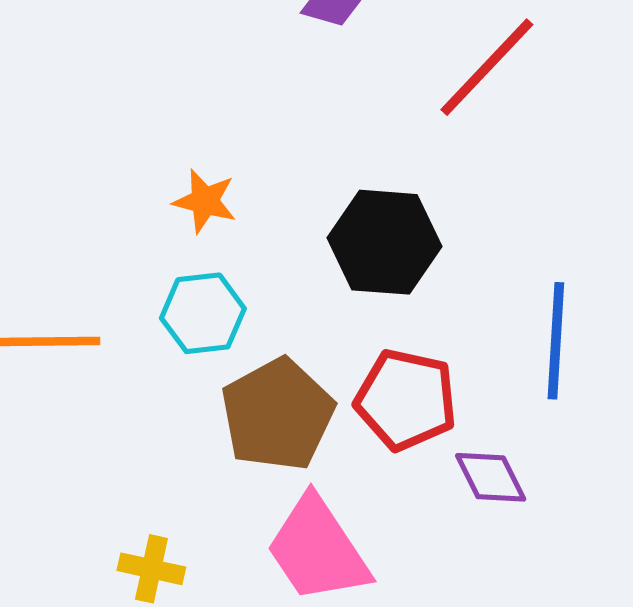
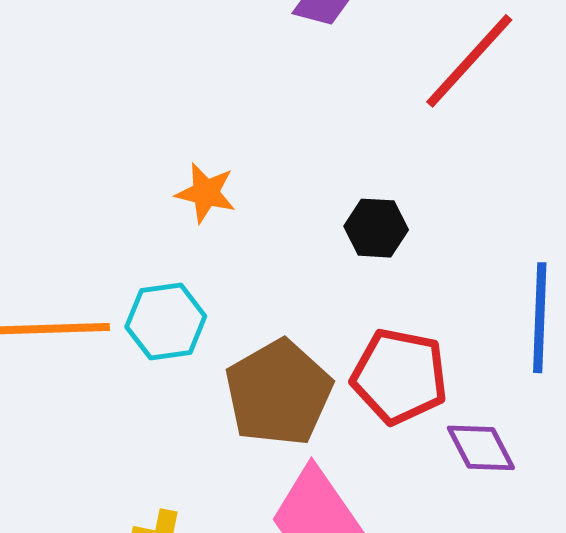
black hexagon: (384, 242) -> (376, 228), size x0.6
cyan hexagon: (203, 313) -> (166, 321), moved

